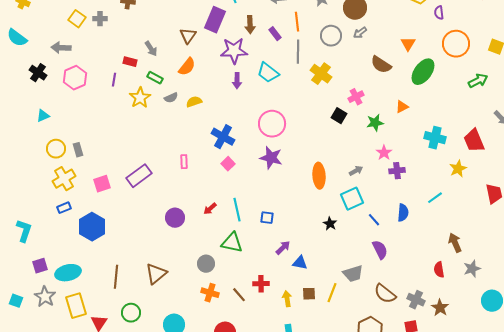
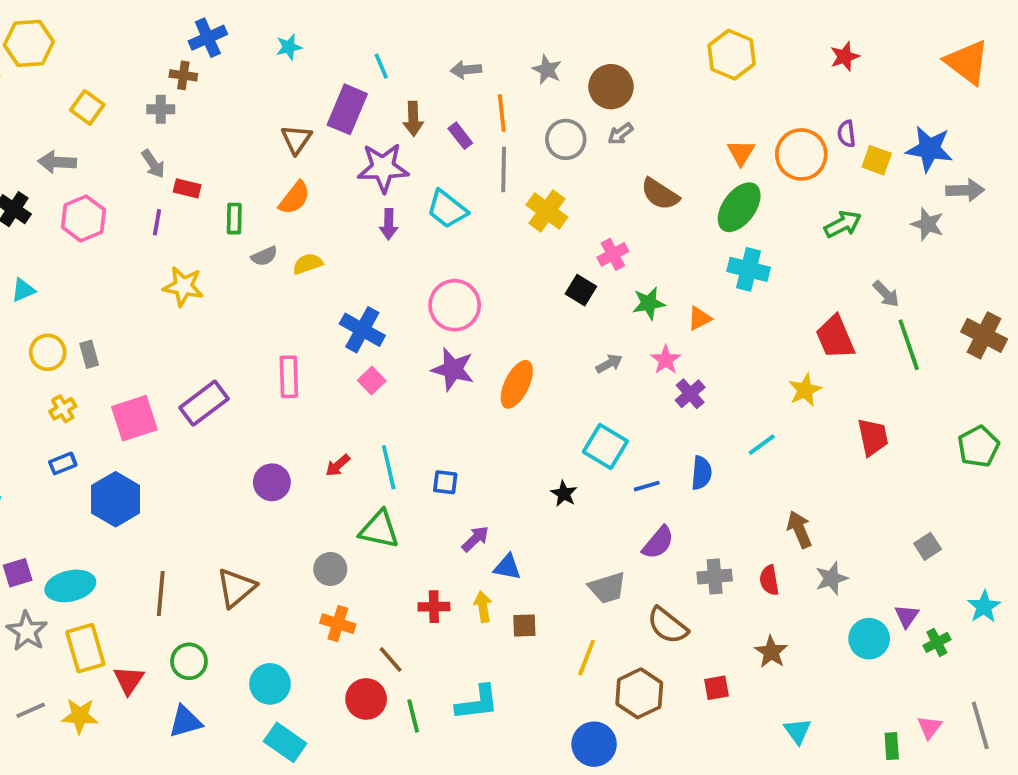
purple semicircle: (439, 13) -> (846, 134), moved
gray cross: (100, 19) -> (161, 109), moved
orange triangle: (408, 44) -> (741, 153), moved
gray arrow: (151, 49) -> (153, 164), moved
green rectangle: (155, 78) -> (234, 219), turned 63
yellow star: (140, 98) -> (183, 286), moved, turned -30
orange triangle: (402, 107) -> (700, 318), moved
cyan cross: (435, 138) -> (749, 269), moved
pink rectangle: (184, 162) -> (289, 377), size x1.5
gray arrow: (356, 171) -> (609, 364), moved
purple cross: (397, 171) -> (690, 394), turned -35
orange ellipse: (319, 176) -> (517, 384), moved, turned 30
yellow cross: (64, 179) -> (63, 409), size x0.6
pink square: (102, 184) -> (134, 418), size x1.4
cyan square: (352, 199) -> (605, 447), turned -35
blue line: (374, 220) -> (647, 486), turned -64
purple semicircle: (380, 250) -> (658, 543), turned 66
yellow line: (332, 293) -> (587, 658), moved
brown line: (239, 295) -> (391, 659), moved
yellow arrow: (287, 299) -> (483, 607), moved
gray cross: (416, 300) -> (715, 577), moved, turned -30

